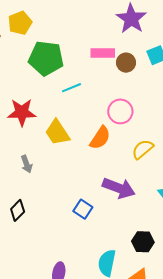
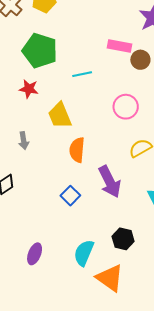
green pentagon: (46, 58) -> (40, 51), moved
red star: (22, 112) -> (29, 89), size x0.7
orange semicircle: (100, 138) -> (77, 150), moved, turned 140
purple arrow: (119, 188) -> (110, 182), turned 32

